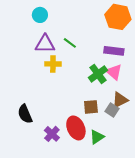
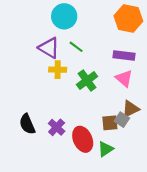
cyan circle: (40, 15) -> (64, 16), moved, size x1.5
purple triangle: (45, 44) -> (49, 48), turned 30
green cross: (98, 74) -> (87, 81), moved
brown square: (91, 107) -> (110, 123), moved
purple cross: (52, 134) -> (57, 127), moved

